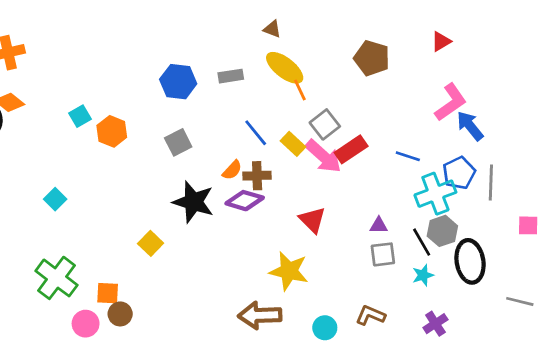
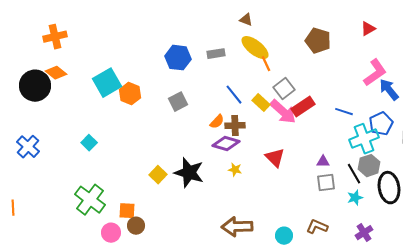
cyan square: (80, 116) -> (107, 83), size x1.8
black star: (193, 202) -> (189, 173), moved
yellow star: (289, 271) -> (235, 170), moved, size x0.5

